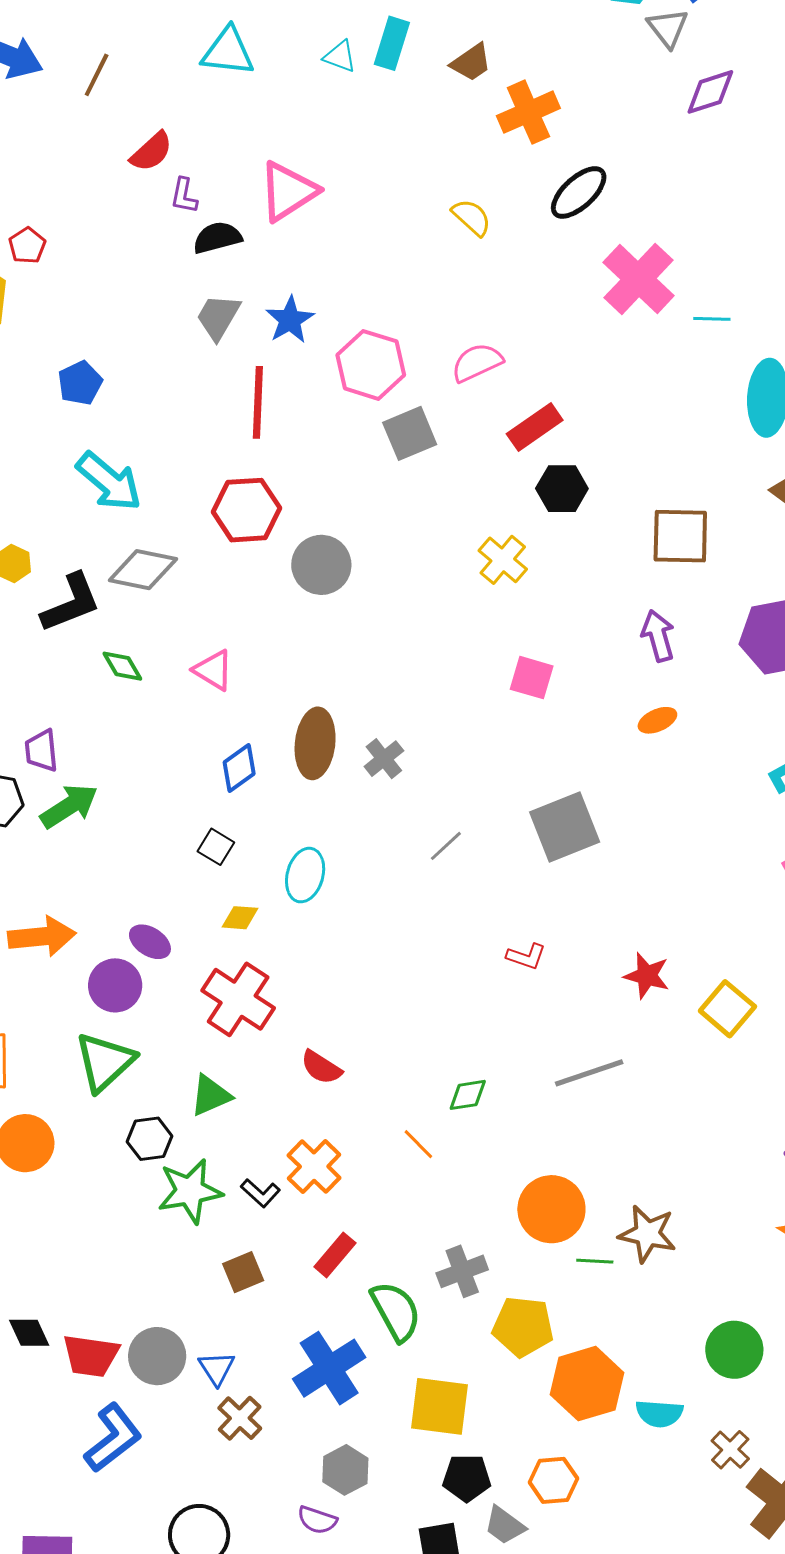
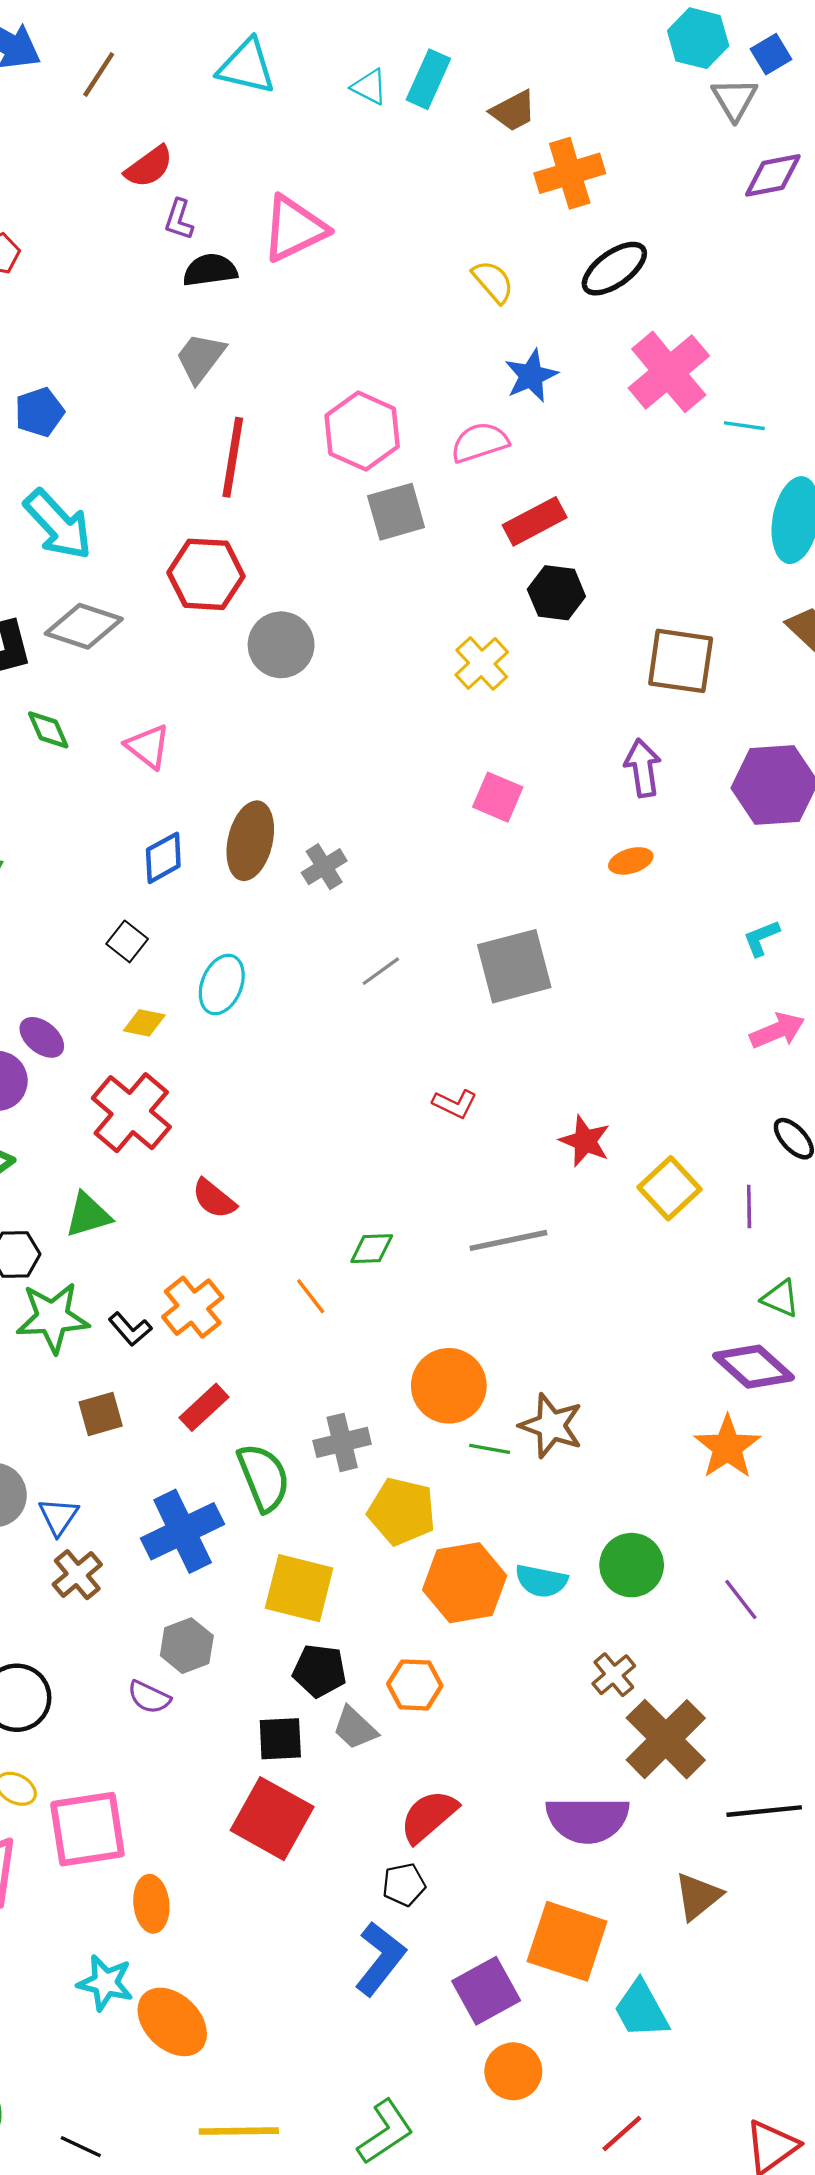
blue star: (290, 320) -> (531, 376), moved
cyan semicircle: (659, 1414) -> (541, 1581), moved

